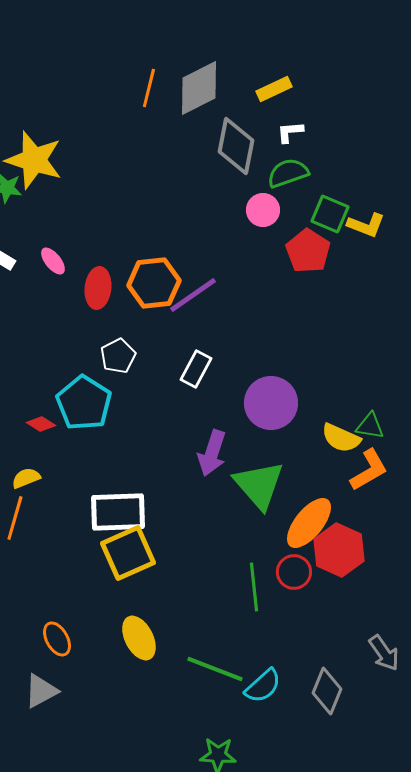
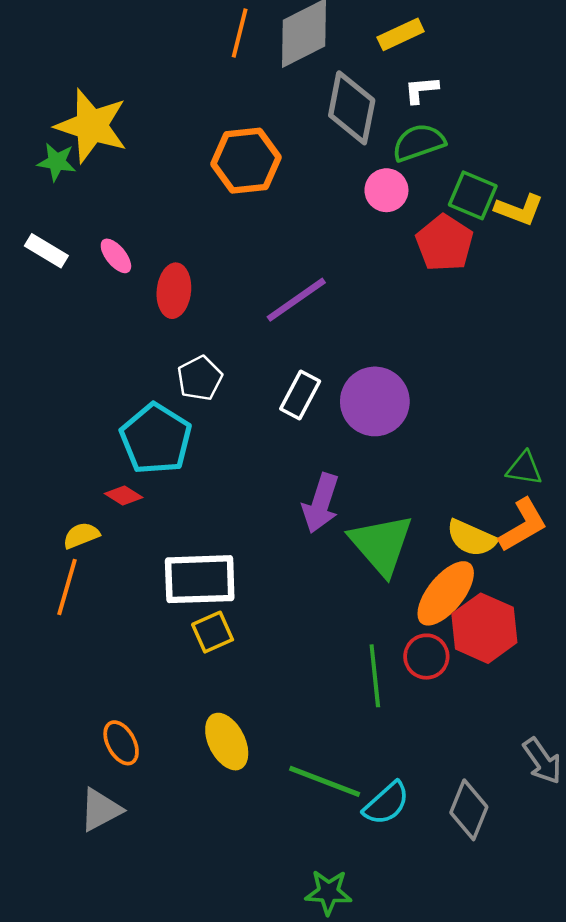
orange hexagon: (154, 283) -> (246, 161), moved
purple circle: (271, 403) -> (375, 401), moved
red diamond: (41, 424) -> (124, 495), moved
yellow semicircle: (341, 438) -> (471, 538), moved
yellow square: (128, 553) -> (213, 632), size x0.6

